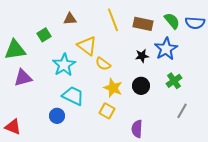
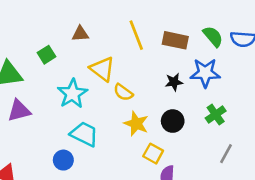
blue star: (166, 49) -> (205, 73), turned 30
yellow square: (107, 111) -> (153, 154), moved

